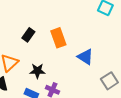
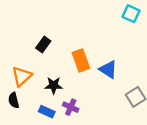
orange rectangle: (58, 38) -> (81, 60), moved

